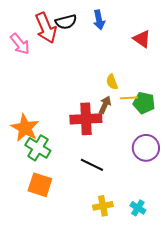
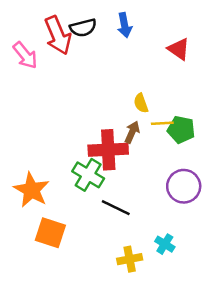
orange star: (25, 128) -> (31, 190), moved
green cross: (38, 148) -> (88, 175), moved
cyan cross: (138, 208) -> (165, 244), moved

